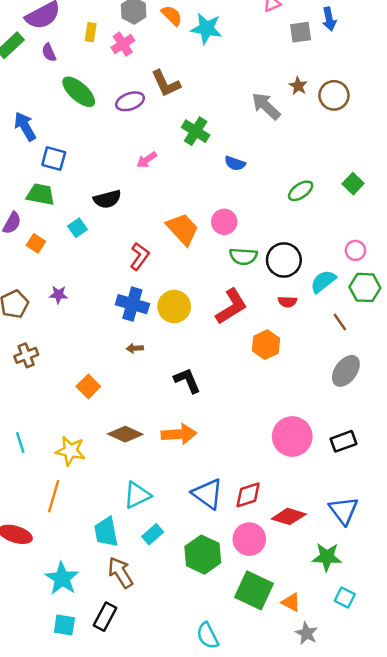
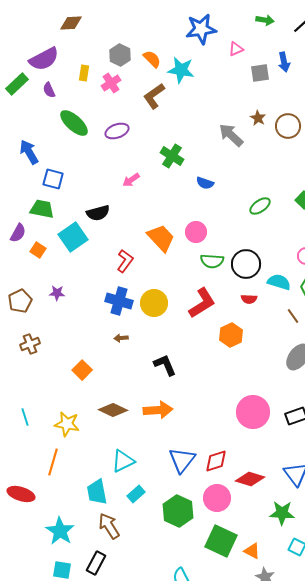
brown L-shape: (166, 83) -> (154, 96), moved, turned 80
cyan square: (78, 228) -> (73, 237), size x1.8
cyan semicircle: (323, 281) -> (279, 282), turned 55
blue triangle: (208, 494) -> (182, 460), turned 32

